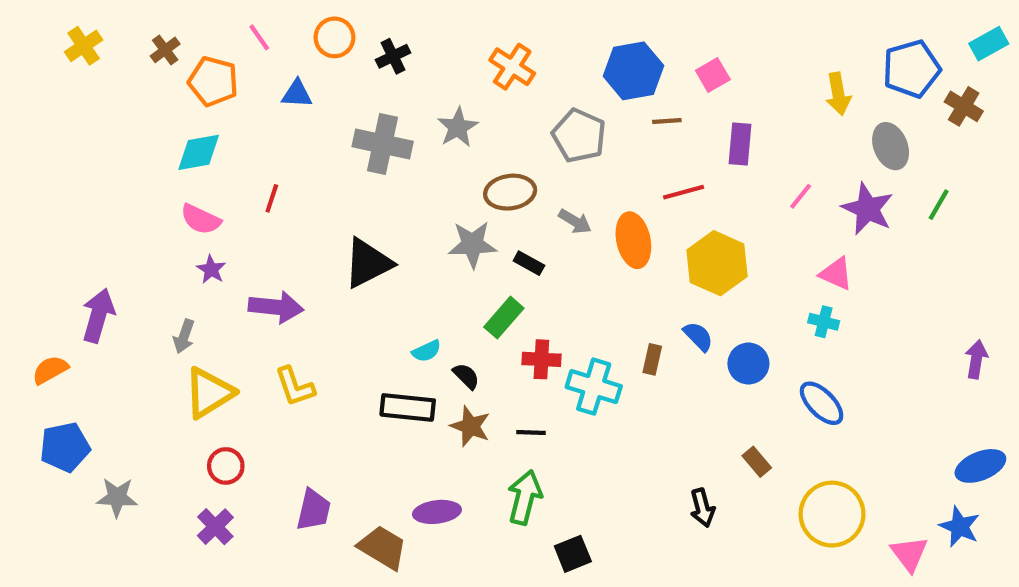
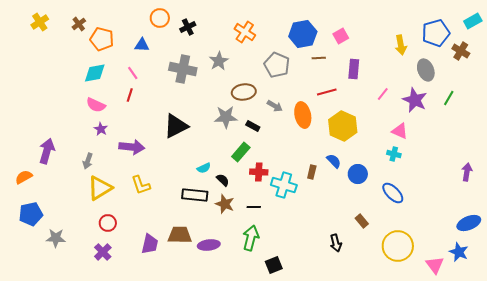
pink line: (259, 37) -> (133, 73), moved
brown trapezoid: (383, 547) -> (180, 235), moved, turned -30

